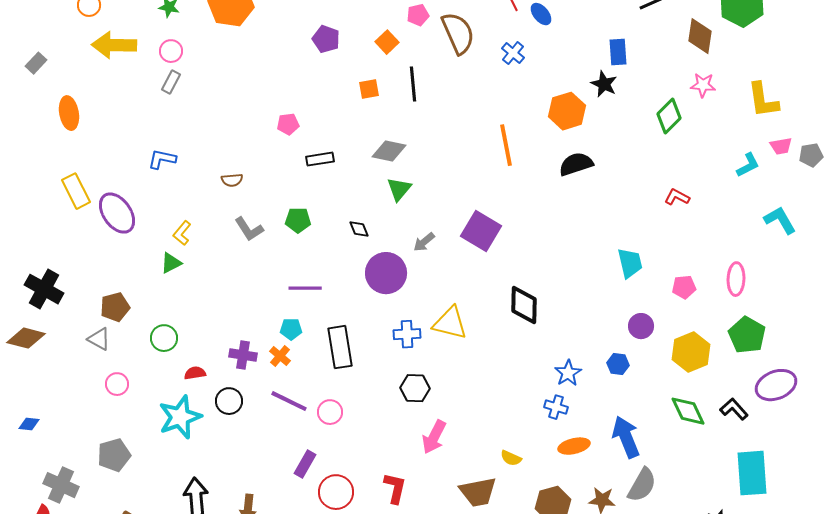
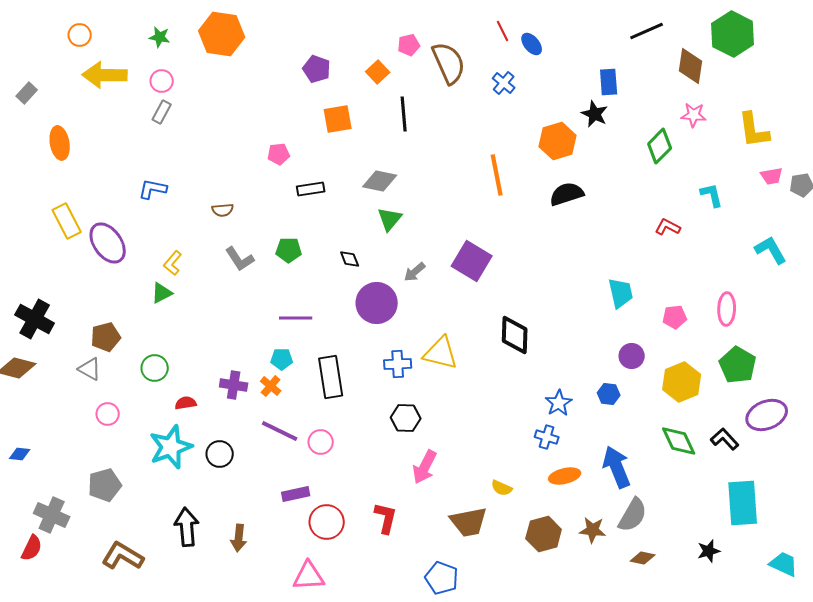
orange square: (369, 89) -> (338, 119), moved, size x1.4
cyan L-shape: (748, 165) -> (712, 195), moved, turned -76
black circle: (229, 401) -> (220, 454), moved
purple rectangle: (305, 464) -> (296, 494), turned 48

